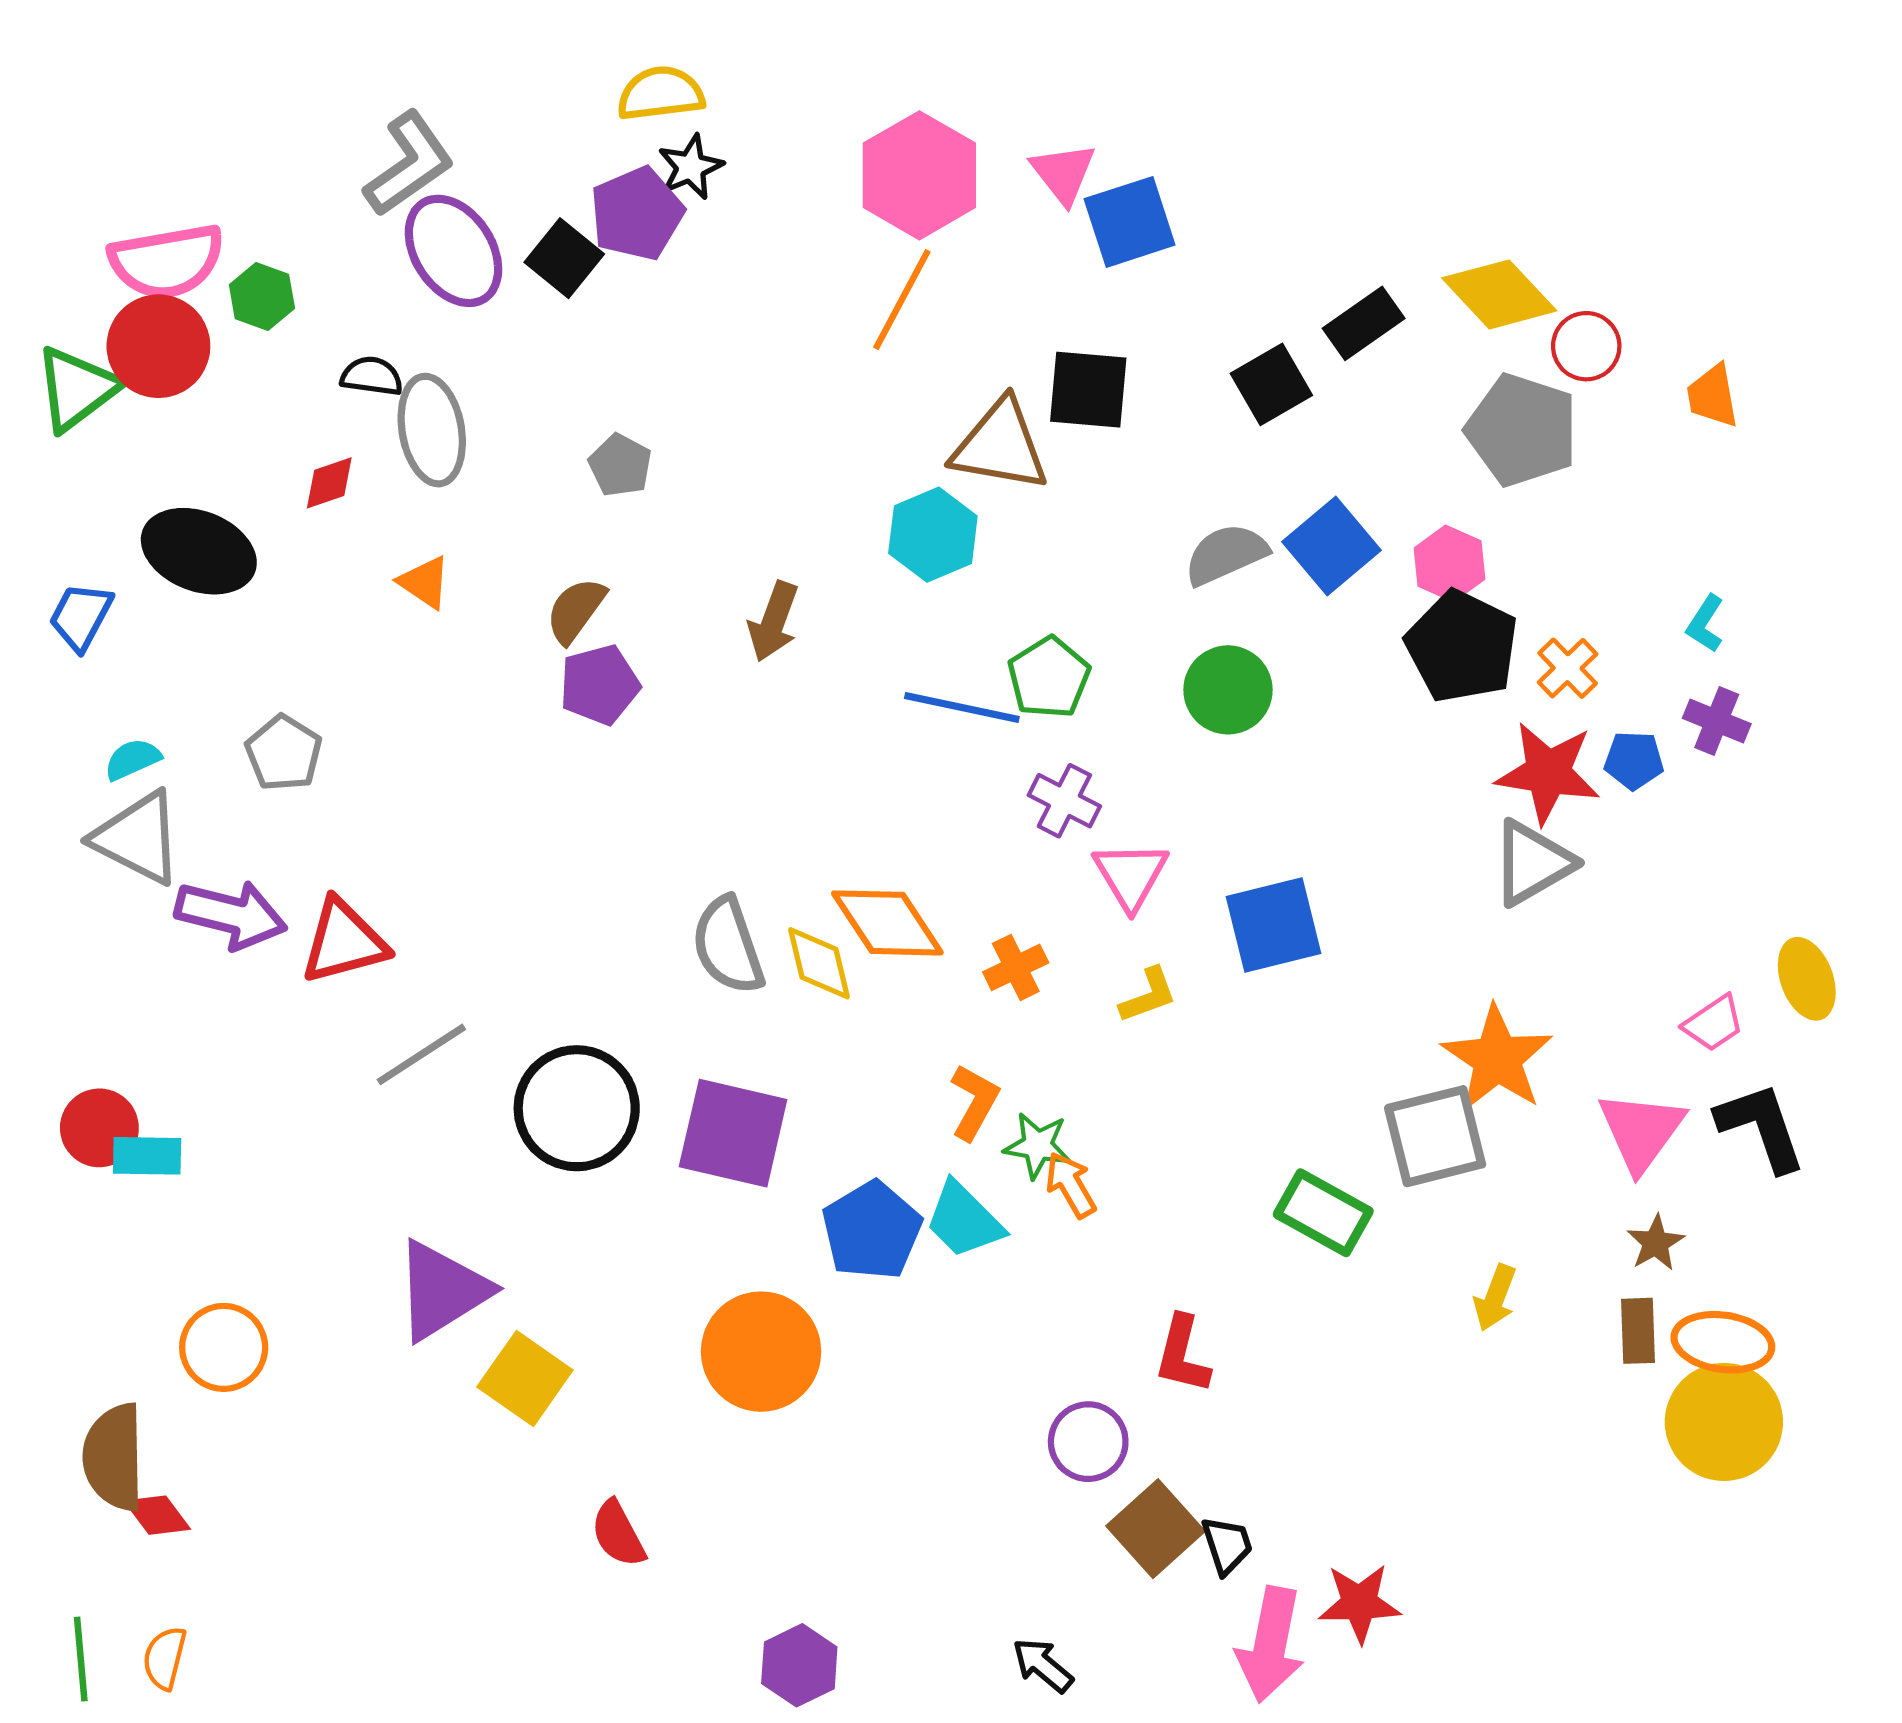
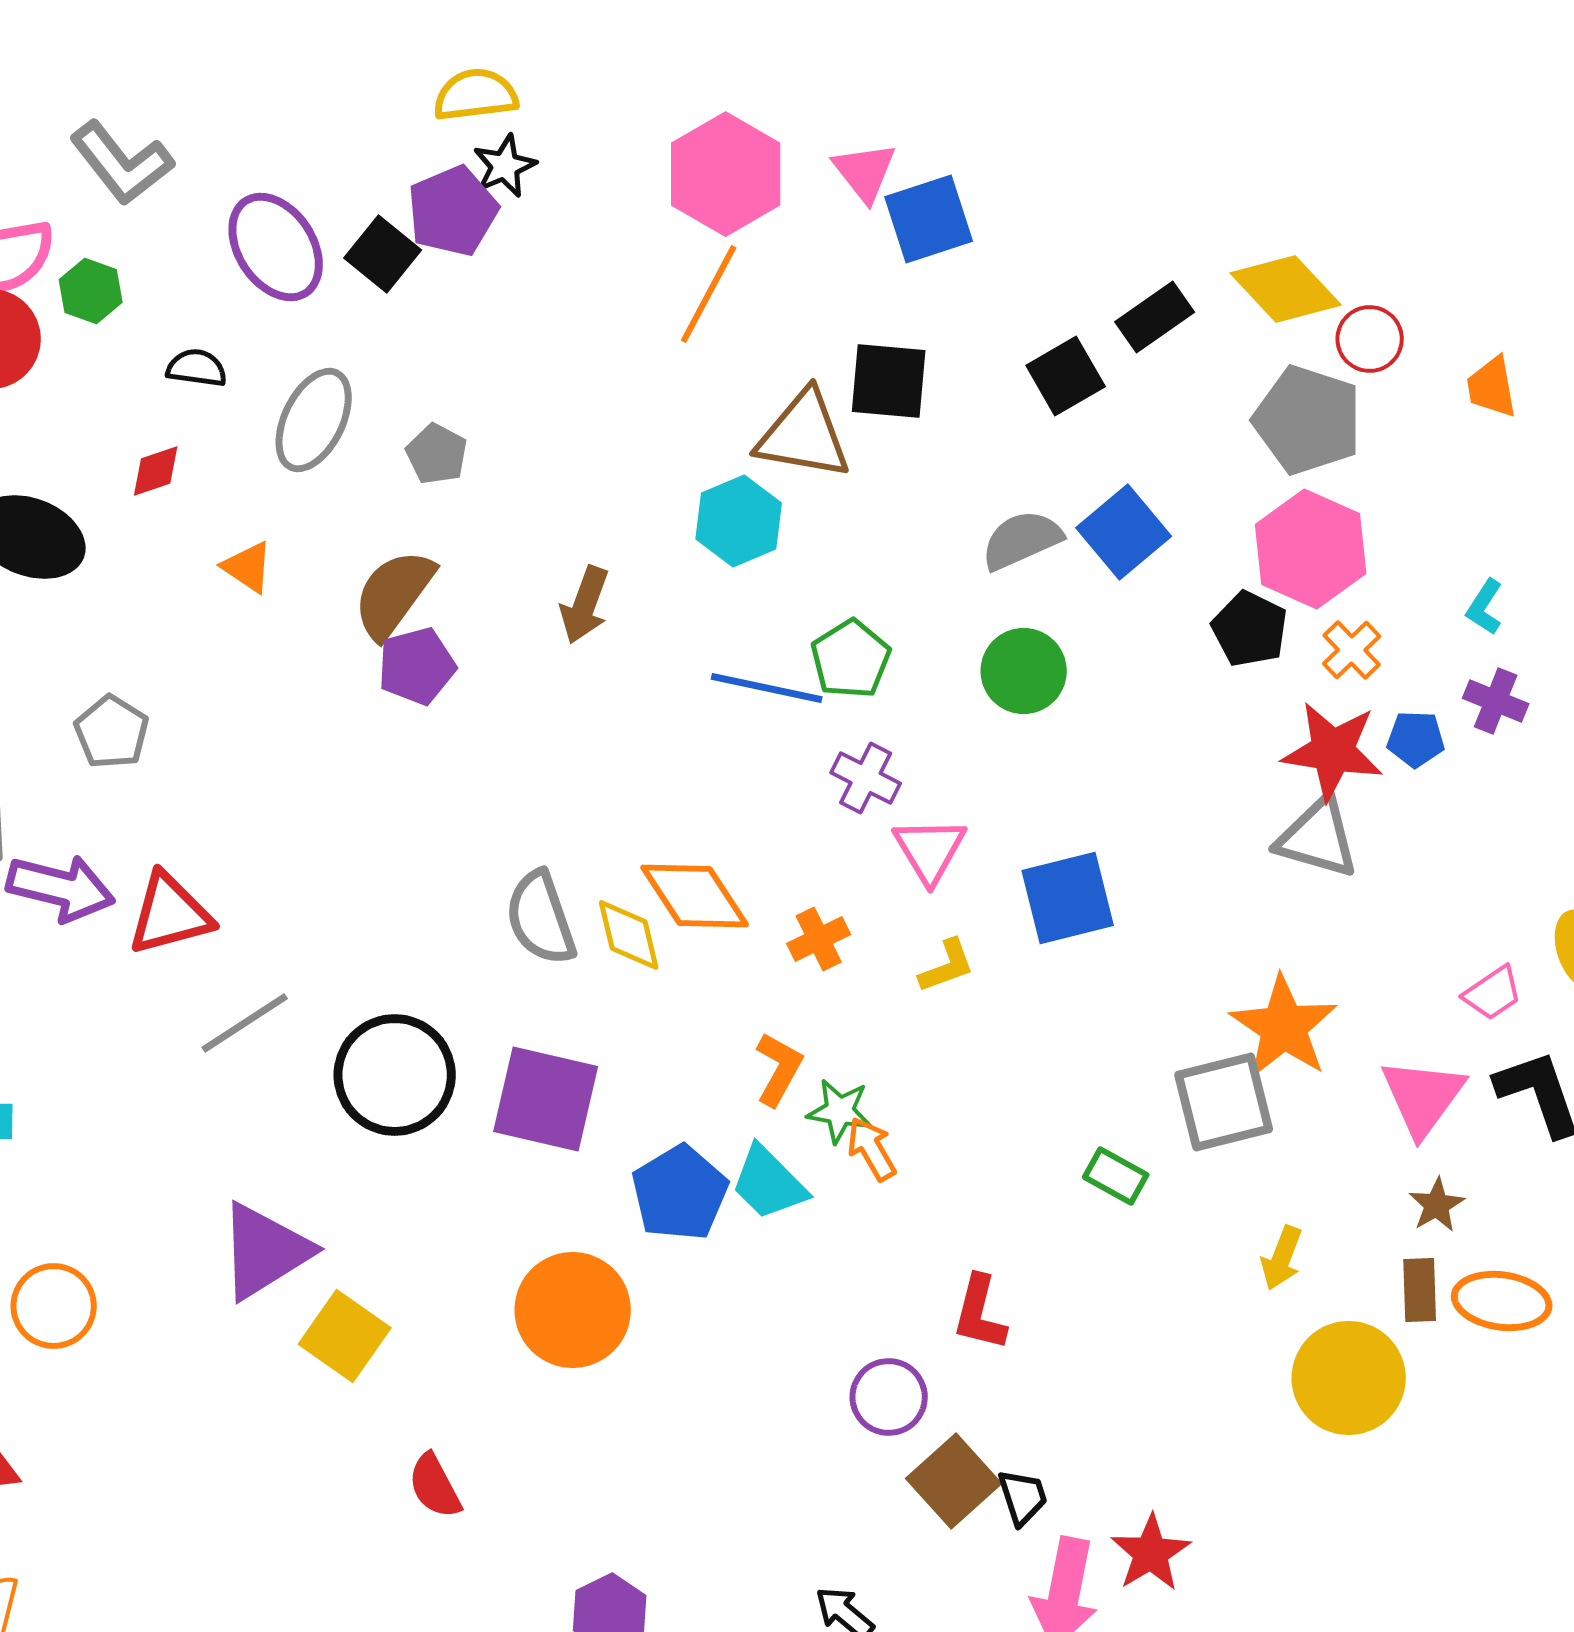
gray L-shape: (409, 164) -> (122, 163), moved, turned 87
gray ellipse: (432, 430) -> (314, 420), moved, turned 36
pink hexagon: (1450, 564) -> (1311, 549), moved, size x1.6
brown semicircle: (576, 610) -> (394, 594), size x1.4
black pentagon: (1462, 646) -> (1250, 629), size x0.7
gray triangle: (1532, 863) -> (1318, 838), turned 46
green rectangle: (1323, 1213) -> (1116, 1176), size x0.7
yellow circle: (1724, 1422) -> (1349, 1378), moved
red star: (1359, 1603) -> (1151, 1553), turned -30

